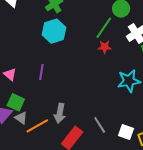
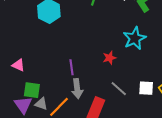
red star: (105, 47) -> (109, 58), moved
purple line: (41, 72) -> (72, 67), moved

